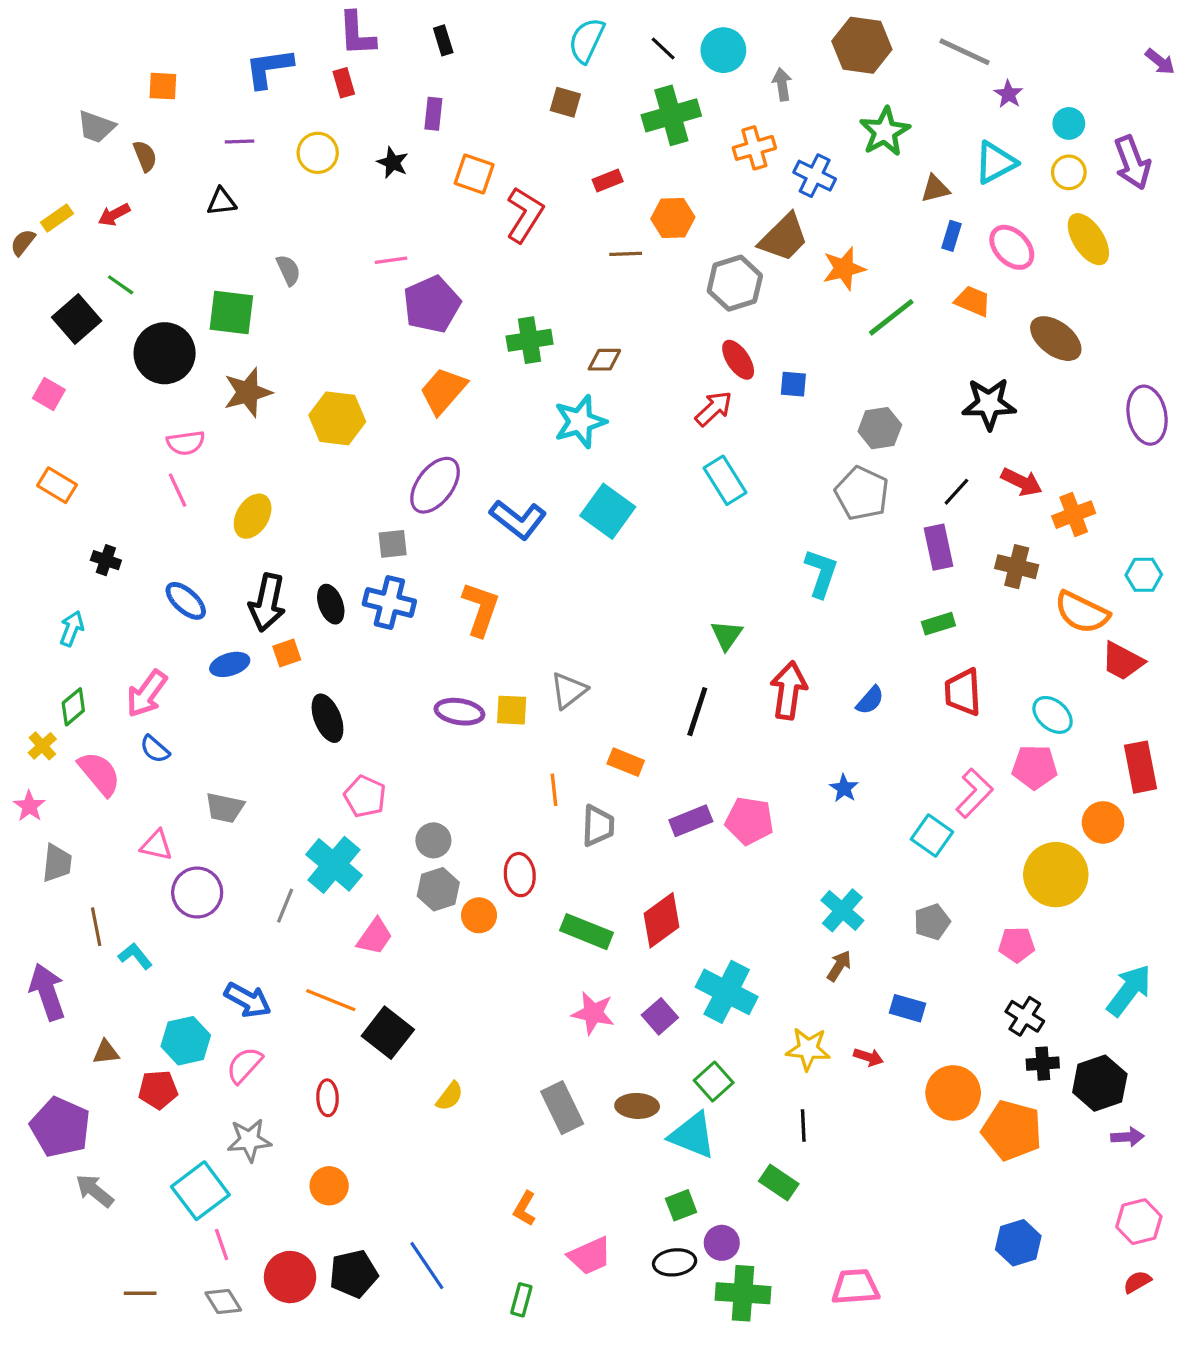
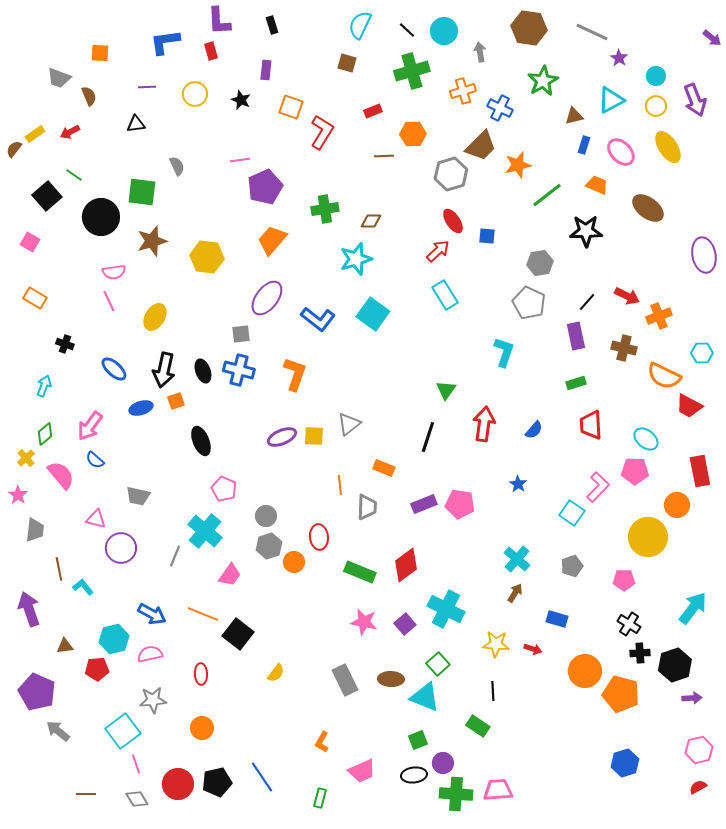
black star: (989, 404) -> (586, 231), moved
purple ellipse: (459, 712) -> (282, 437), turned -32
pink semicircle: (244, 1065) -> (150, 654), turned 35
pink trapezoid: (855, 1287) -> (498, 790), moved

